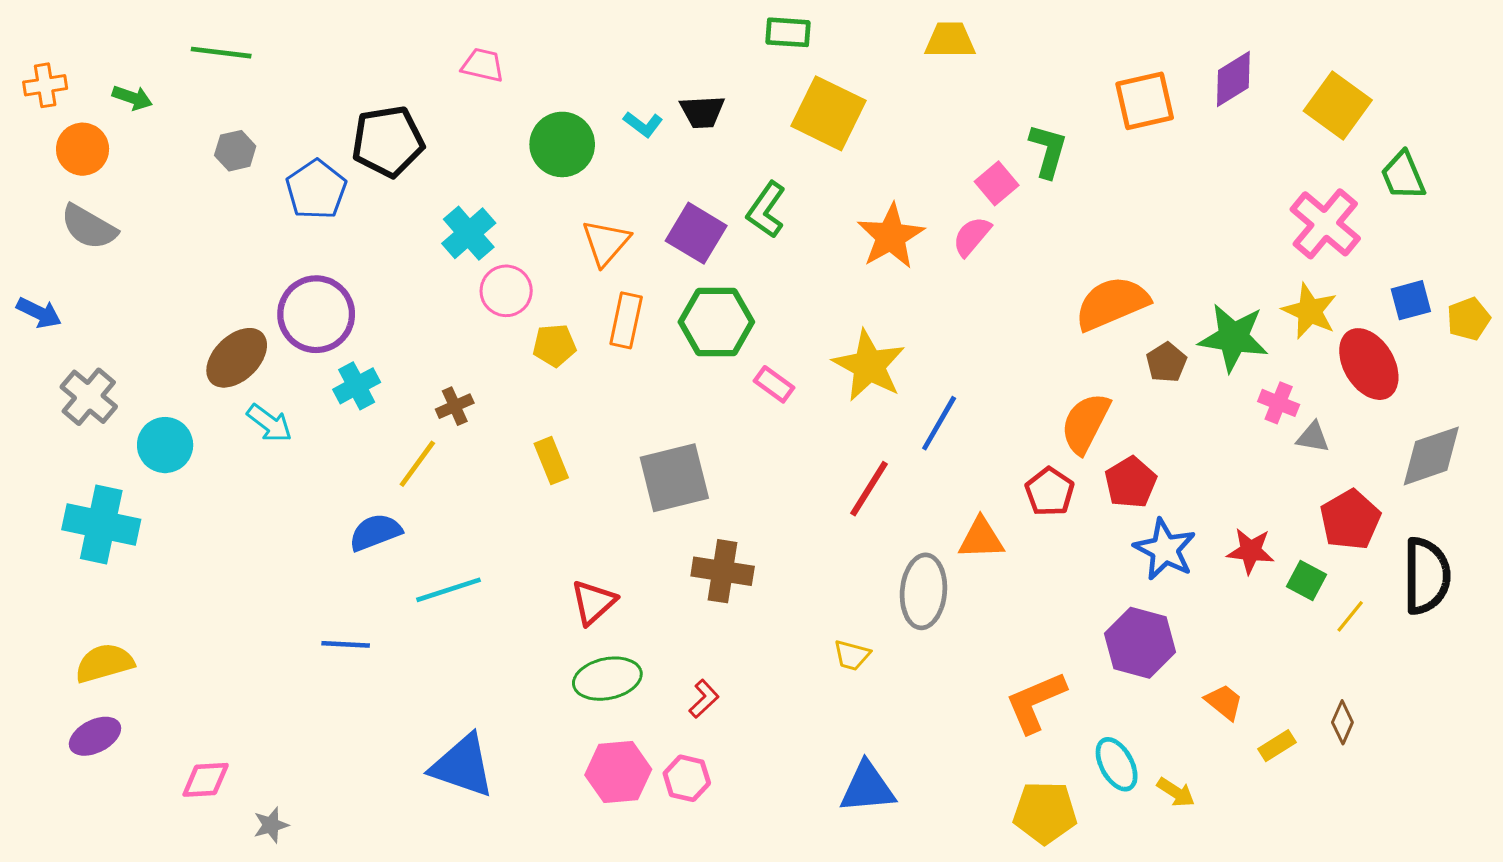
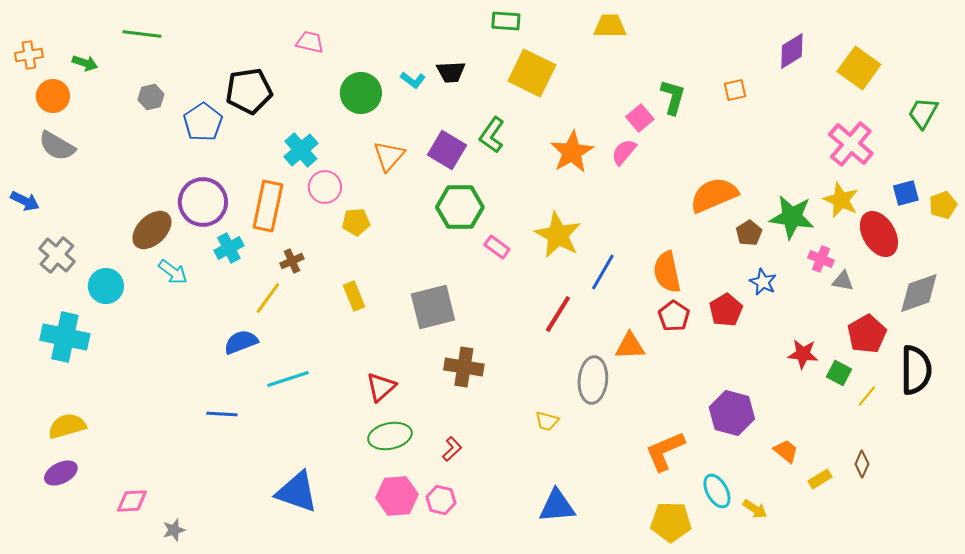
orange square: (1145, 101) -> (735, 90), moved, size x0.6
green trapezoid: (1403, 176) -> (923, 113), moved, turned 52
orange rectangle: (626, 320) -> (268, 206), moved, size x1.4
orange semicircle: (1085, 423) -> (667, 272), moved, turned -39
blue star: (1165, 549) -> (763, 282), moved, size x0.7

